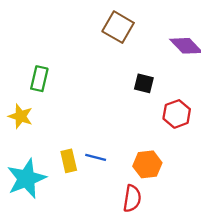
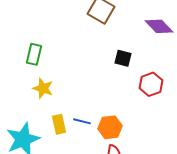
yellow star: (21, 116) -> (43, 88), moved
orange hexagon: (147, 164) -> (110, 127), moved

